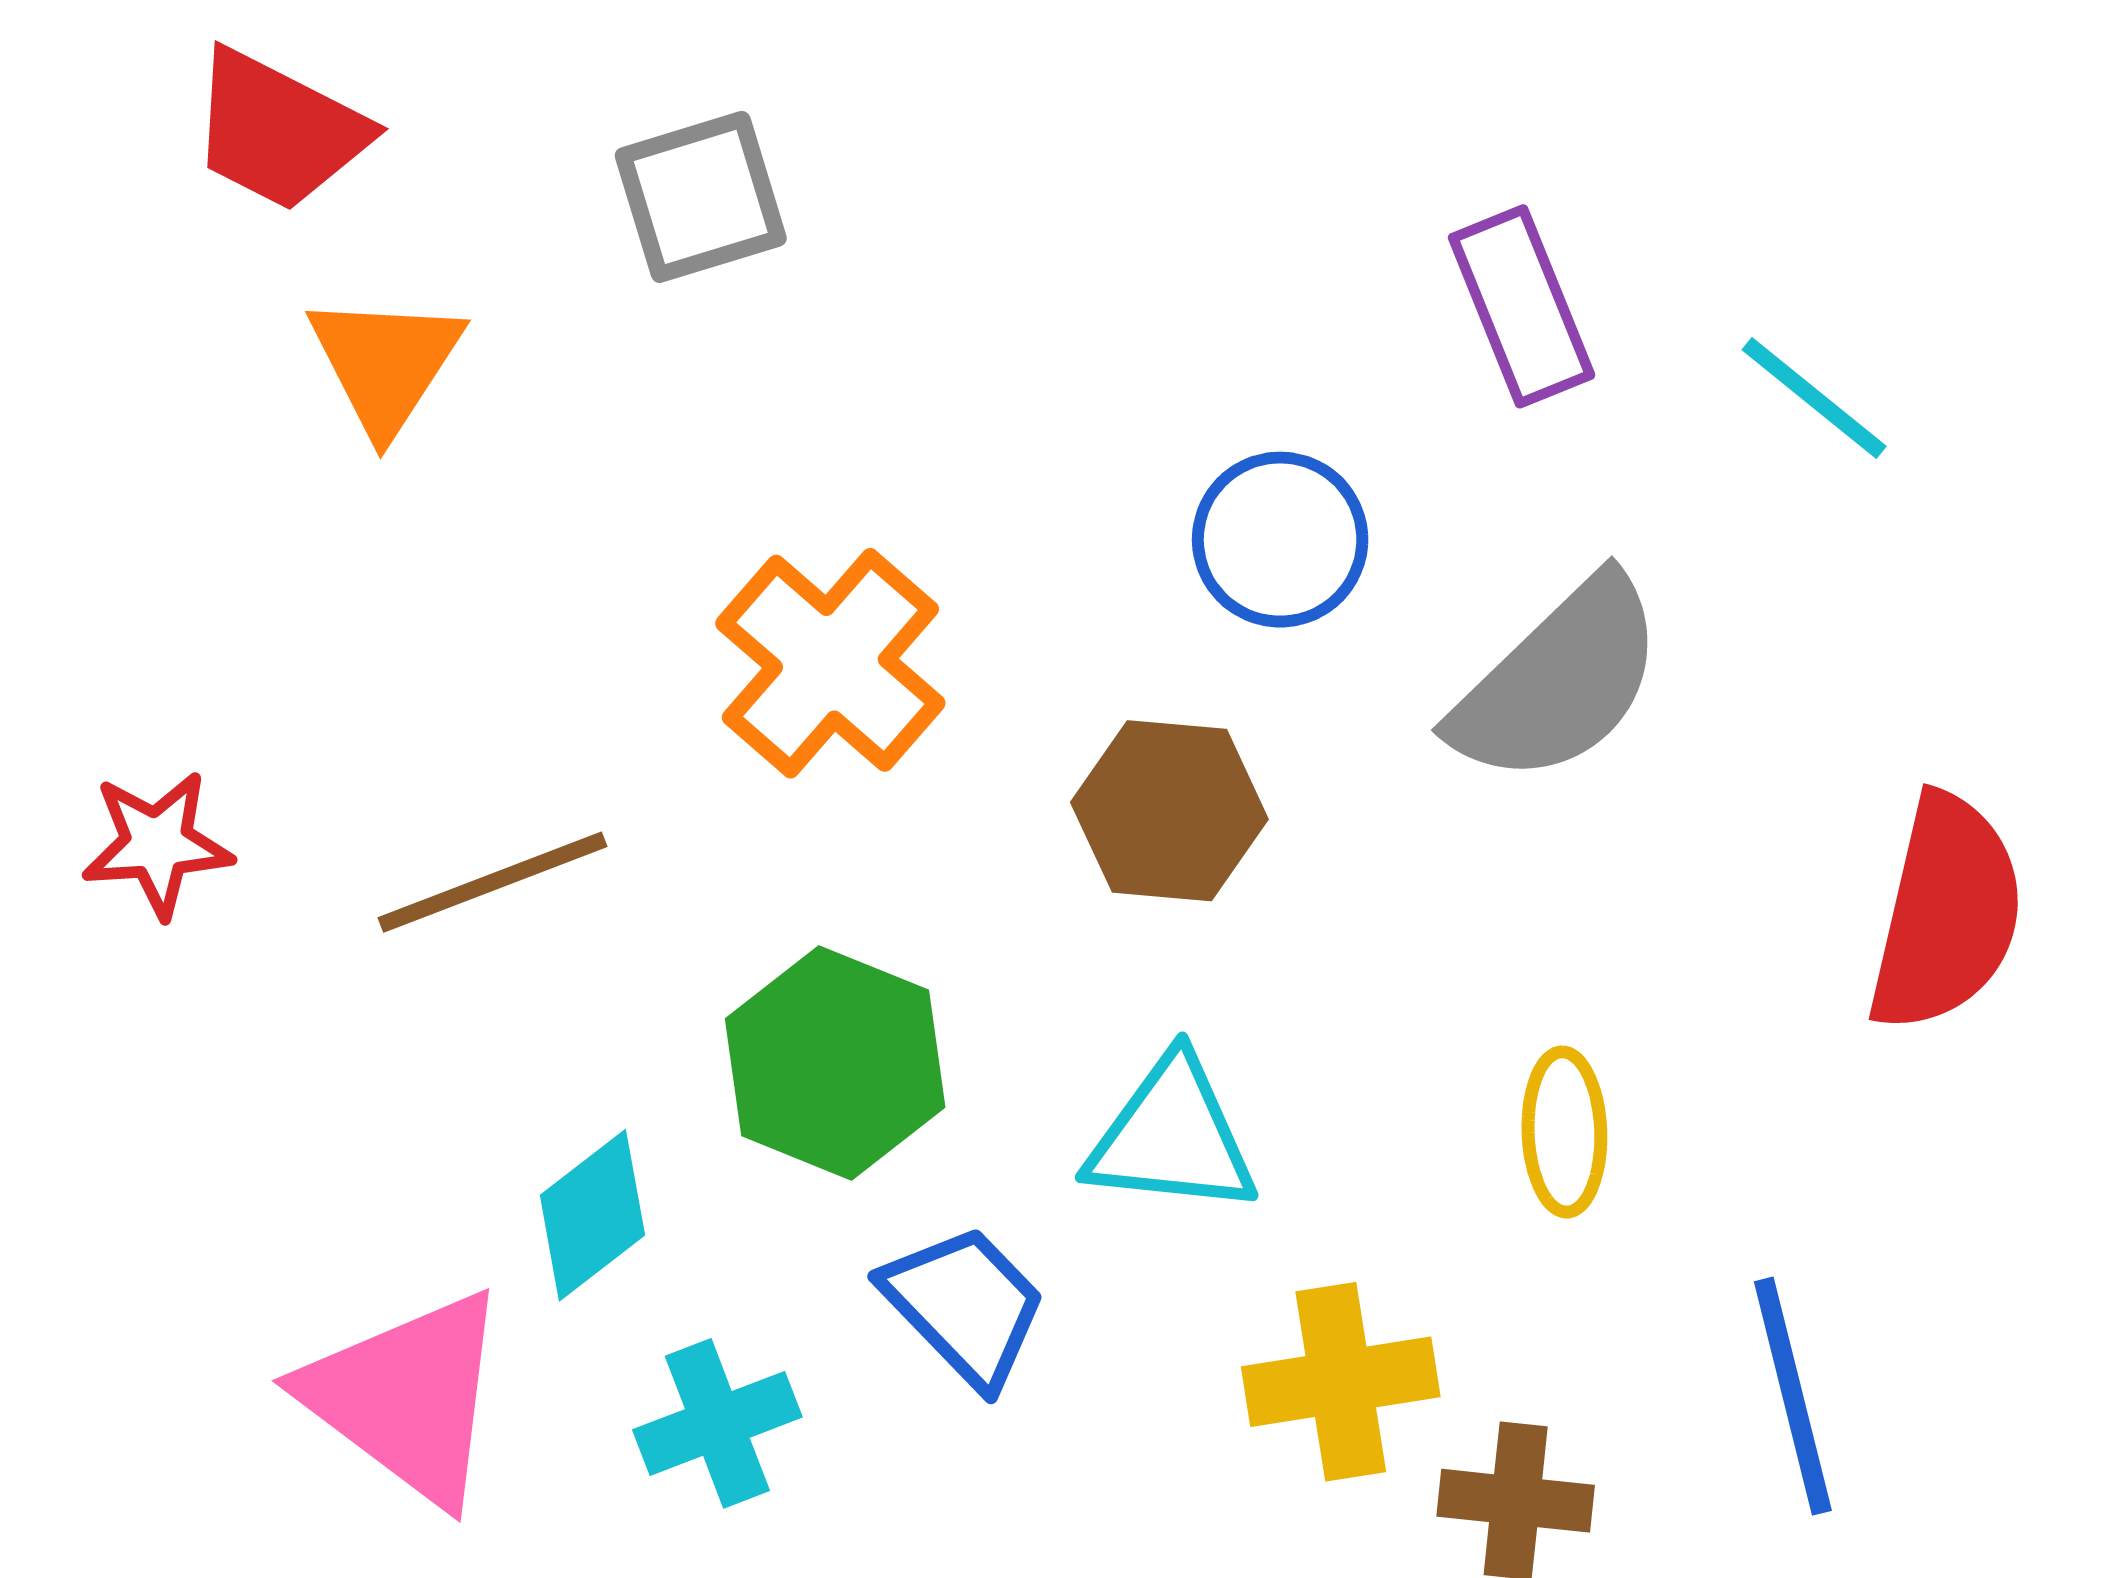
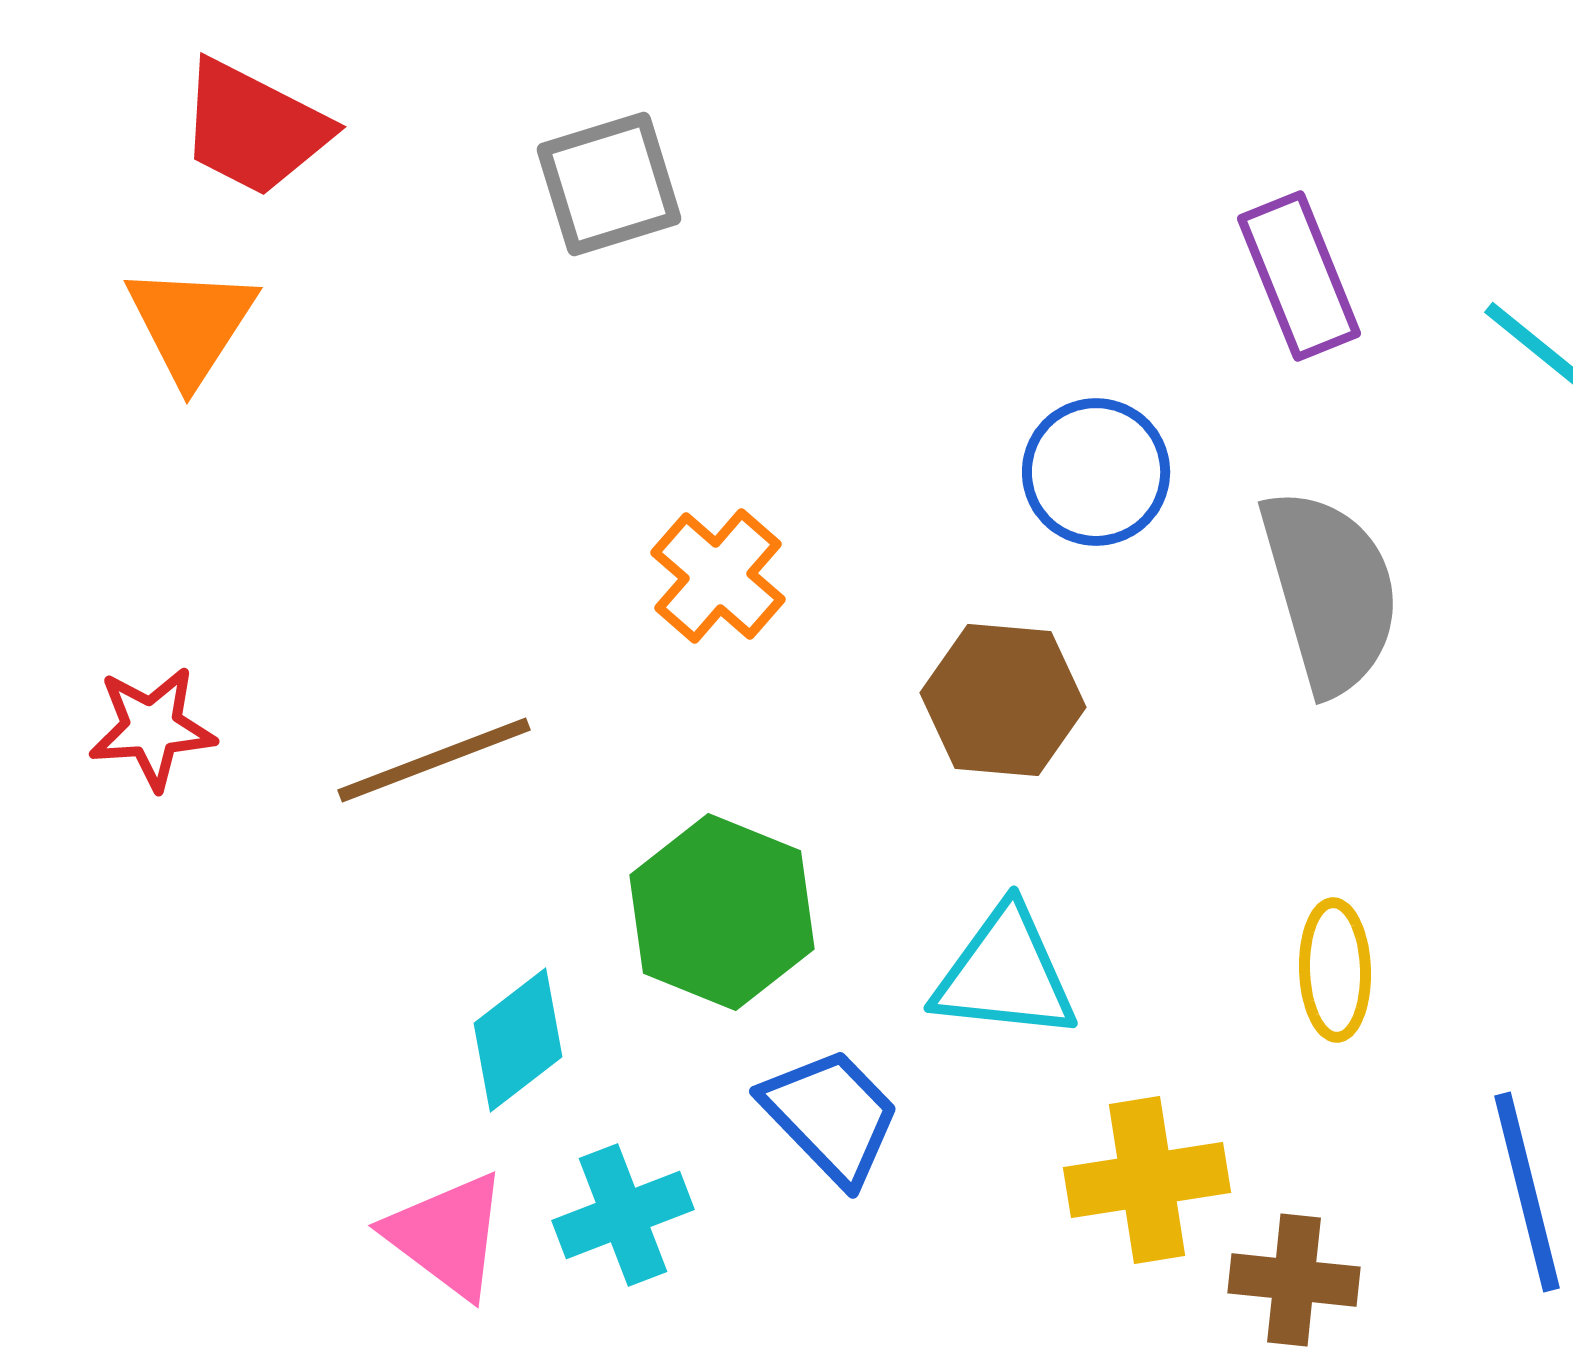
orange triangle: (385, 363) -> (191, 324), moved
orange cross: (830, 663) -> (718, 576), size x0.7
gray semicircle: (1558, 681) -> (1330, 591), turned -62
pink triangle: (407, 1397) -> (447, 1235), moved, size x0.7

